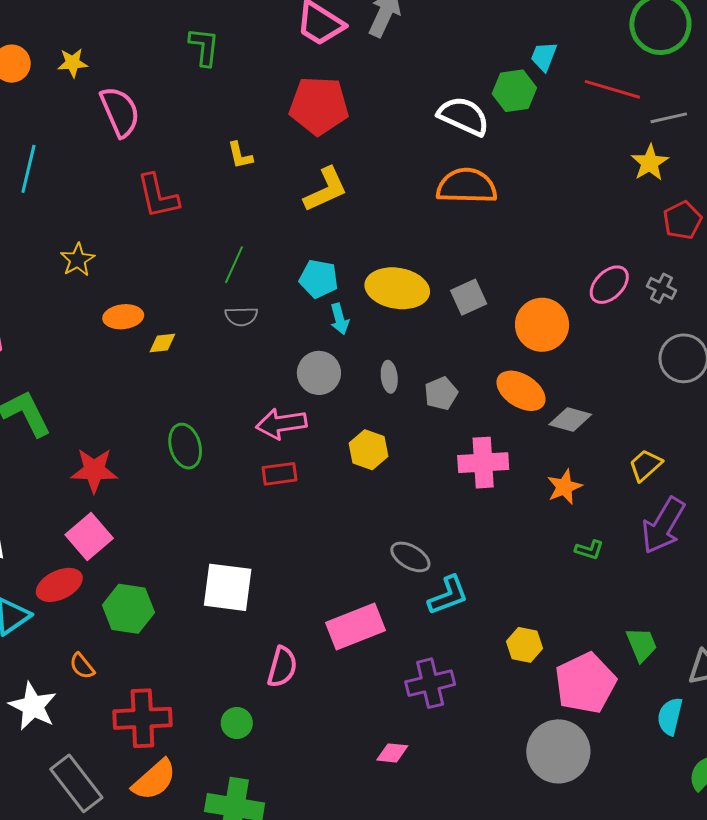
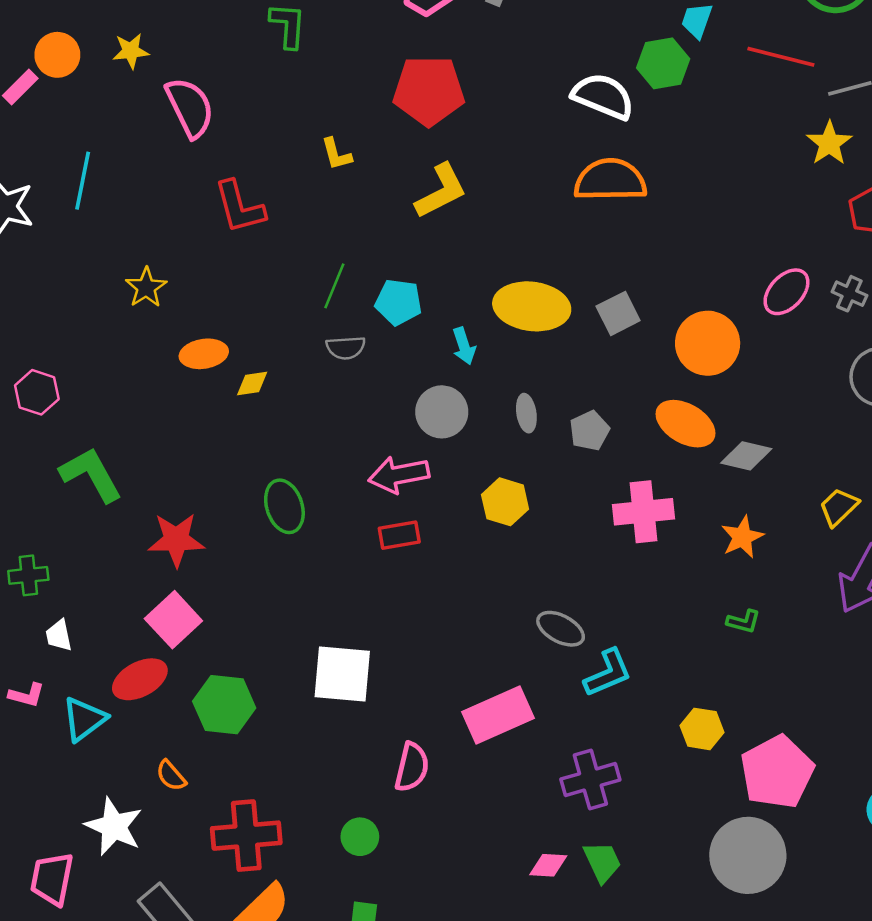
cyan pentagon: (319, 279) -> (399, 302), moved
green L-shape: (589, 550) -> (744, 621), moved
green trapezoid: (642, 645) -> (602, 862), moved

